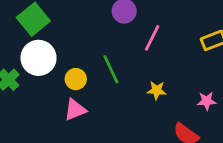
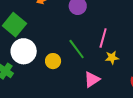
pink line: (152, 38) -> (103, 38), moved
pink triangle: (75, 110) -> (92, 79), moved

